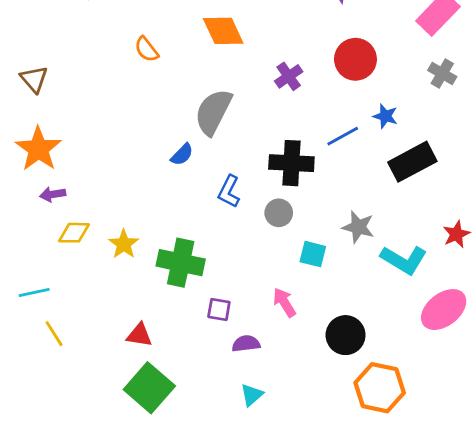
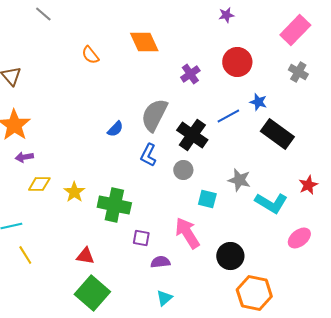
gray semicircle: (213, 112) -> (154, 115), moved
black rectangle: (412, 162) -> (277, 134), turned 64
black cross: (291, 163) -> (192, 135), turned 32
pink arrow: (284, 302) -> (187, 233), size x1.5
pink ellipse: (444, 310) -> (299, 238), size x0.7

